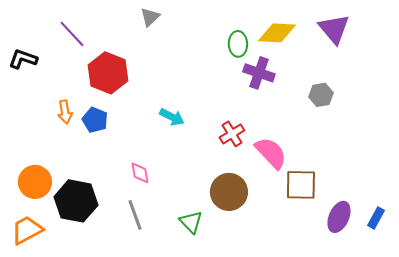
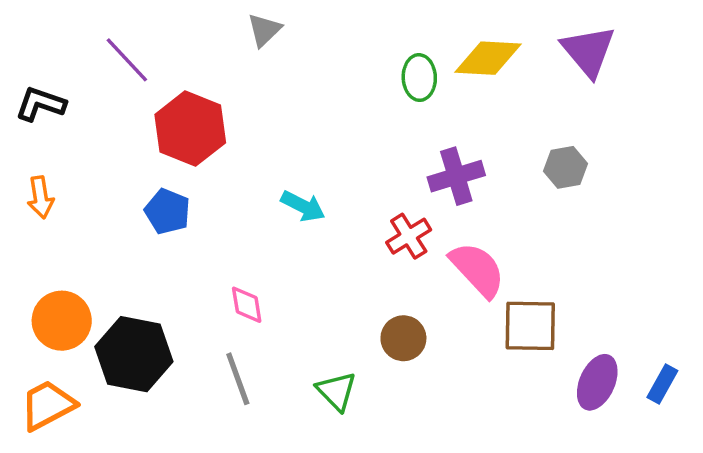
purple cross: (259, 73) -> (456, 176), moved, turned -36
orange arrow: (65, 112) -> (41, 197), moved
brown circle: (229, 192) -> (403, 338), size x0.7

